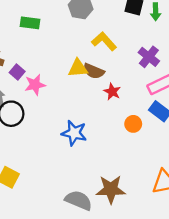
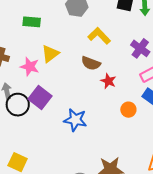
yellow triangle: (78, 68) -> (50, 54), moved, turned -30
purple square: (17, 72) -> (40, 97), moved, size x1.6
pink star: (35, 85) -> (30, 67), moved, turned 30

